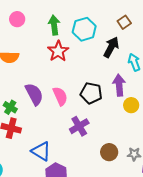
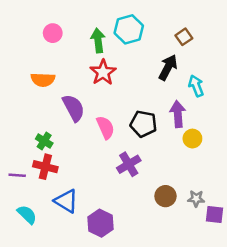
cyan hexagon: (84, 29) -> (129, 29), moved
purple semicircle: (34, 94) -> (74, 108), moved
blue triangle: (41, 151) -> (66, 201), moved

